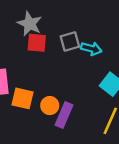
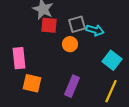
orange square: (22, 98) -> (32, 83), moved
orange circle: (50, 106) -> (70, 44), moved

